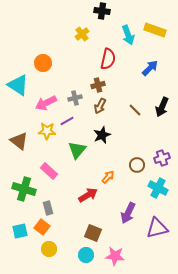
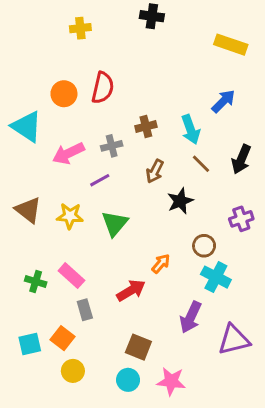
yellow cross: (82, 34) -> (80, 28), moved, turned 32
cyan arrow: (128, 35) -> (191, 129), moved
red semicircle: (108, 59) -> (103, 88), moved
brown arrow: (100, 106) -> (155, 171), moved
yellow star: (47, 131) -> (70, 216), moved
black star: (102, 135) -> (180, 201), moved
purple cross: (162, 158) -> (241, 219), moved
pink rectangle: (49, 171) -> (71, 276), moved
cyan cross: (158, 188) -> (216, 277), moved
green cross: (24, 189) -> (36, 281), size x0.6
gray rectangle: (48, 208) -> (85, 310), moved

